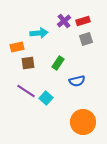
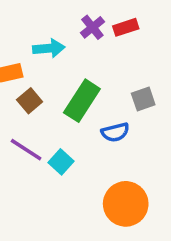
gray square: (86, 39) -> (143, 99), moved
brown square: (28, 63) -> (30, 101), turned -32
green rectangle: (58, 63) -> (82, 101), size x1.6

